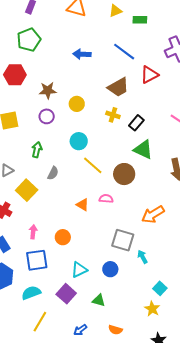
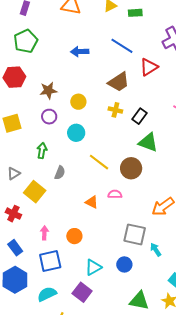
cyan circle: (79, 141) -> (76, 133), moved
green triangle: (99, 300) -> (139, 301), moved, size x1.5

